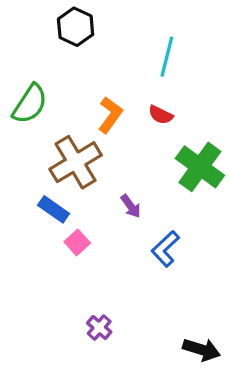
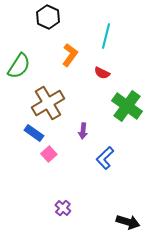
orange L-shape: (110, 115) -> (70, 55), moved
purple arrow: (131, 206) -> (83, 131), turned 42

